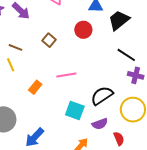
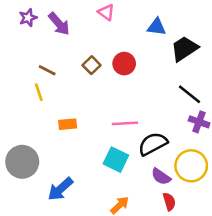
red circle: (83, 30) -> (124, 64), moved
pink line: (66, 75) -> (125, 123), moved
orange rectangle: (35, 87) -> (68, 124), turned 40
purple semicircle: (100, 124) -> (161, 177), moved, turned 49

